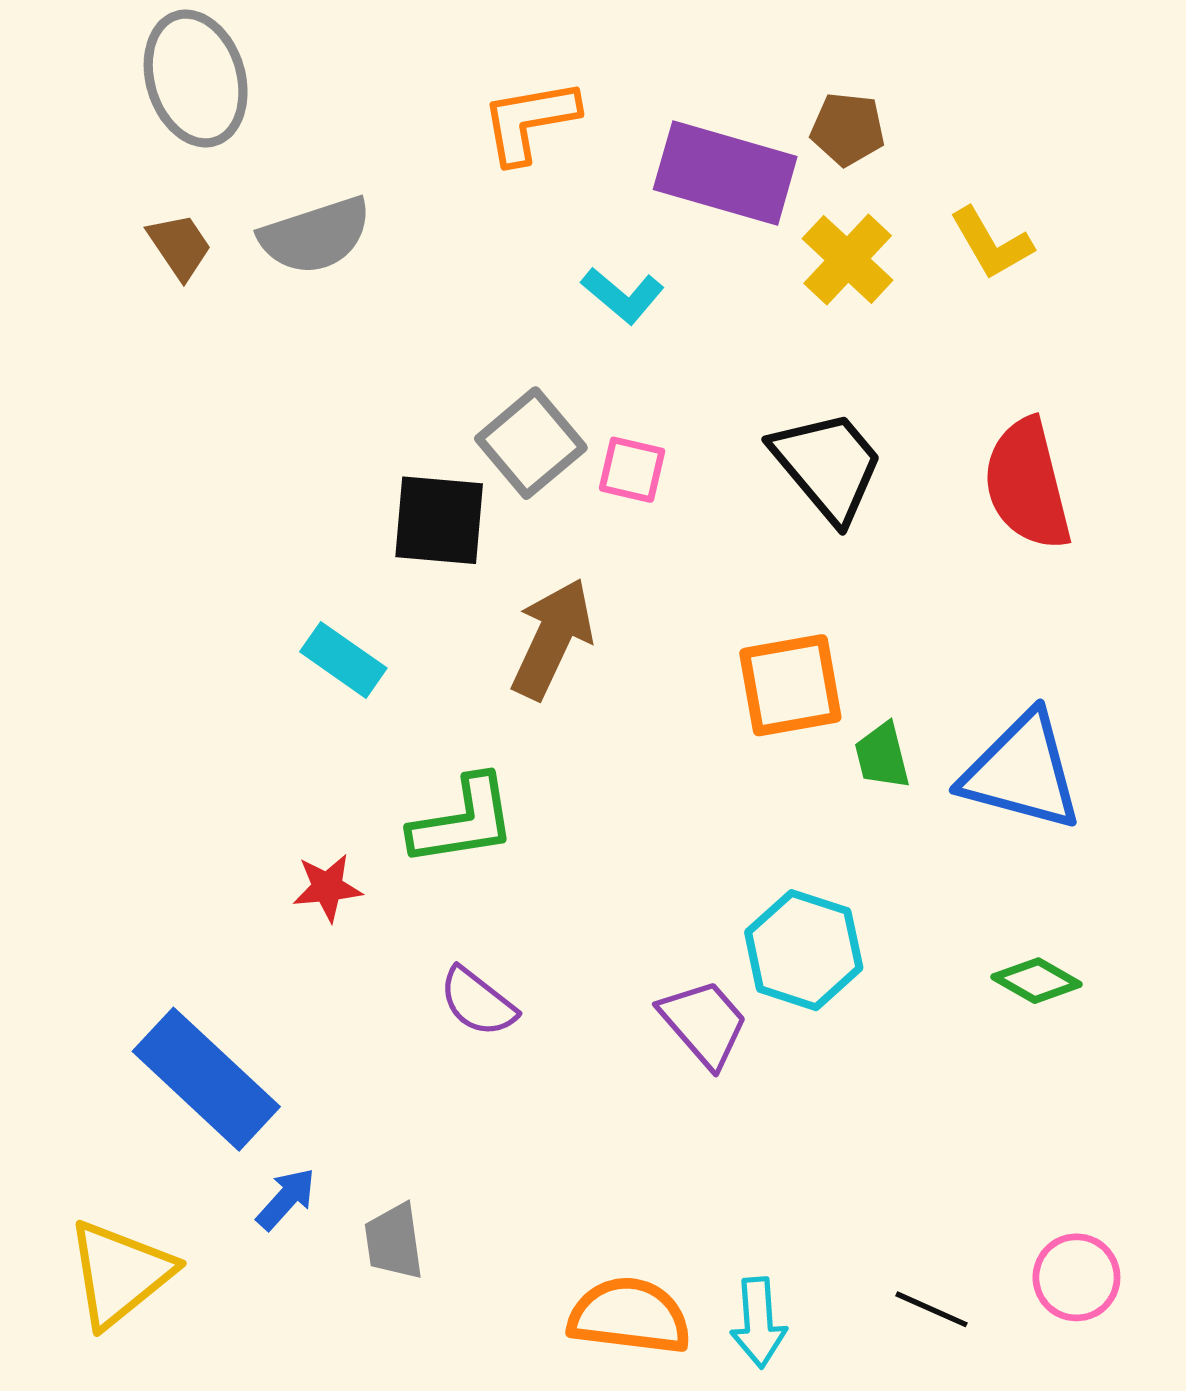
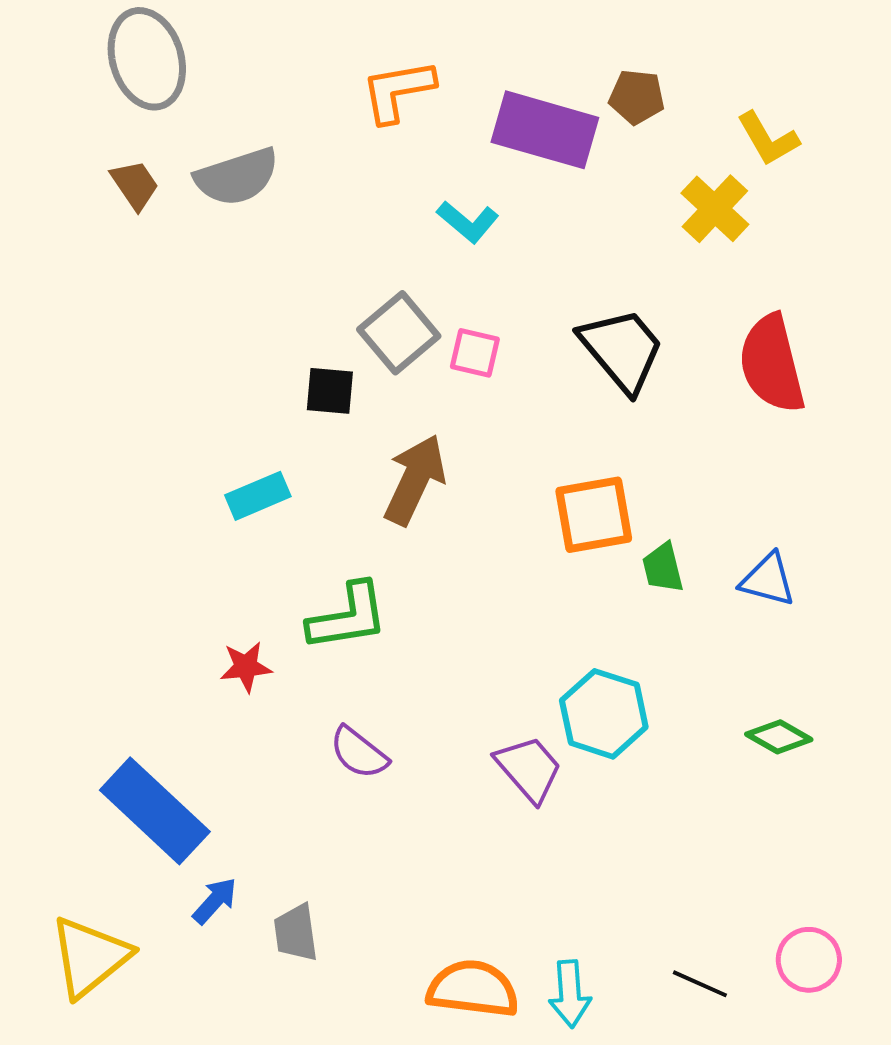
yellow L-shape: (991, 243) -> (768, 139), moved
yellow cross: (848, 259) -> (715, 209), moved
black square: (439, 520) -> (330, 391), size x0.7
cyan rectangle: (343, 660) -> (258, 496), turned -58
blue triangle: (1022, 772) -> (768, 580), size x0.6

